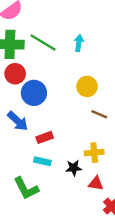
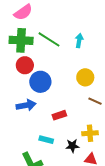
blue arrow: (18, 121) -> (26, 105), turned -54
red rectangle: (45, 137) -> (59, 115), moved

